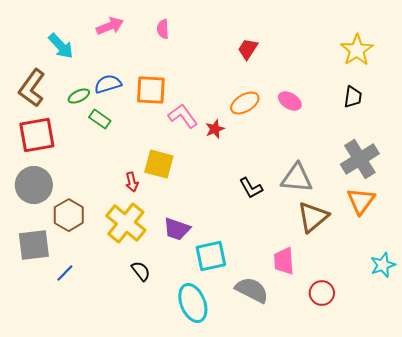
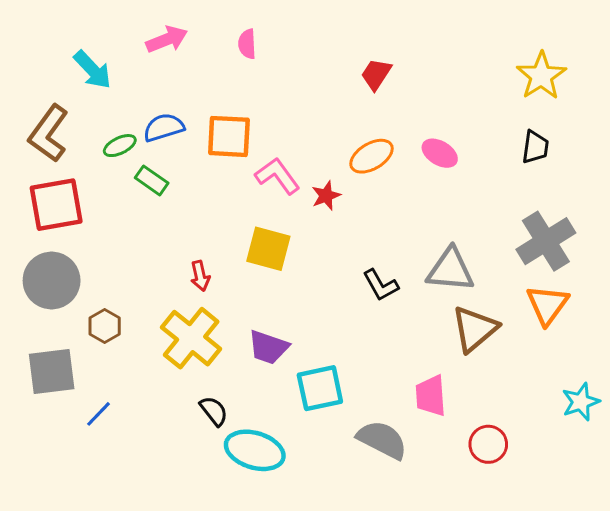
yellow square: (159, 164) -> (268, 249), moved
brown hexagon: (69, 215) -> (105, 326), size x0.7
cyan ellipse: (193, 303) -> (255, 450), moved, turned -51

